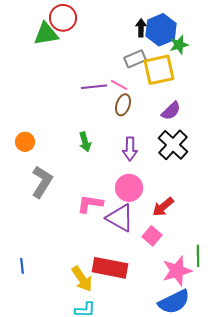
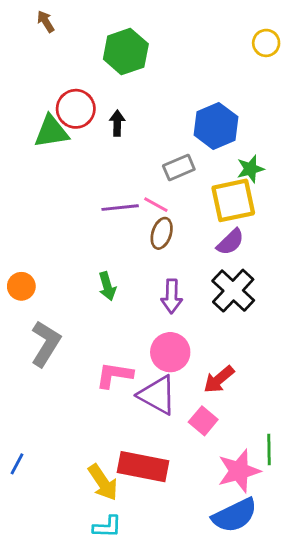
black arrow: (141, 28) -> (117, 123), moved
green star: (179, 45) -> (250, 169), moved
yellow square: (159, 70) -> (233, 200), moved
blue line: (22, 266) -> (17, 464), turned 35

